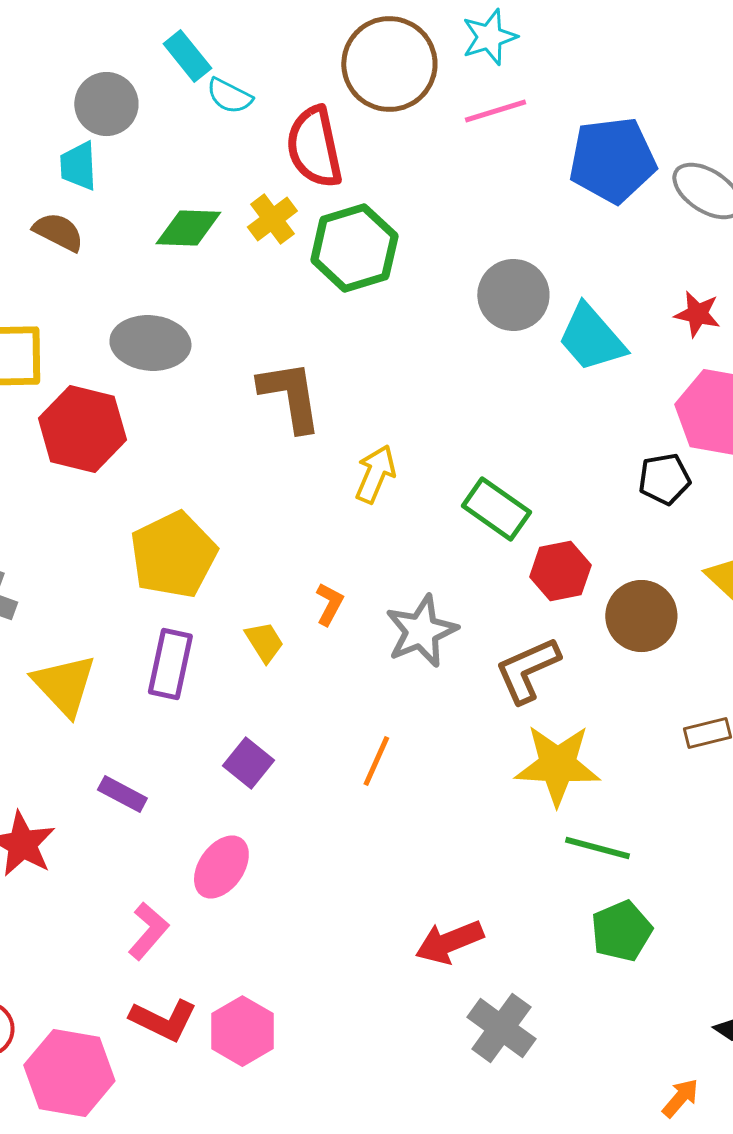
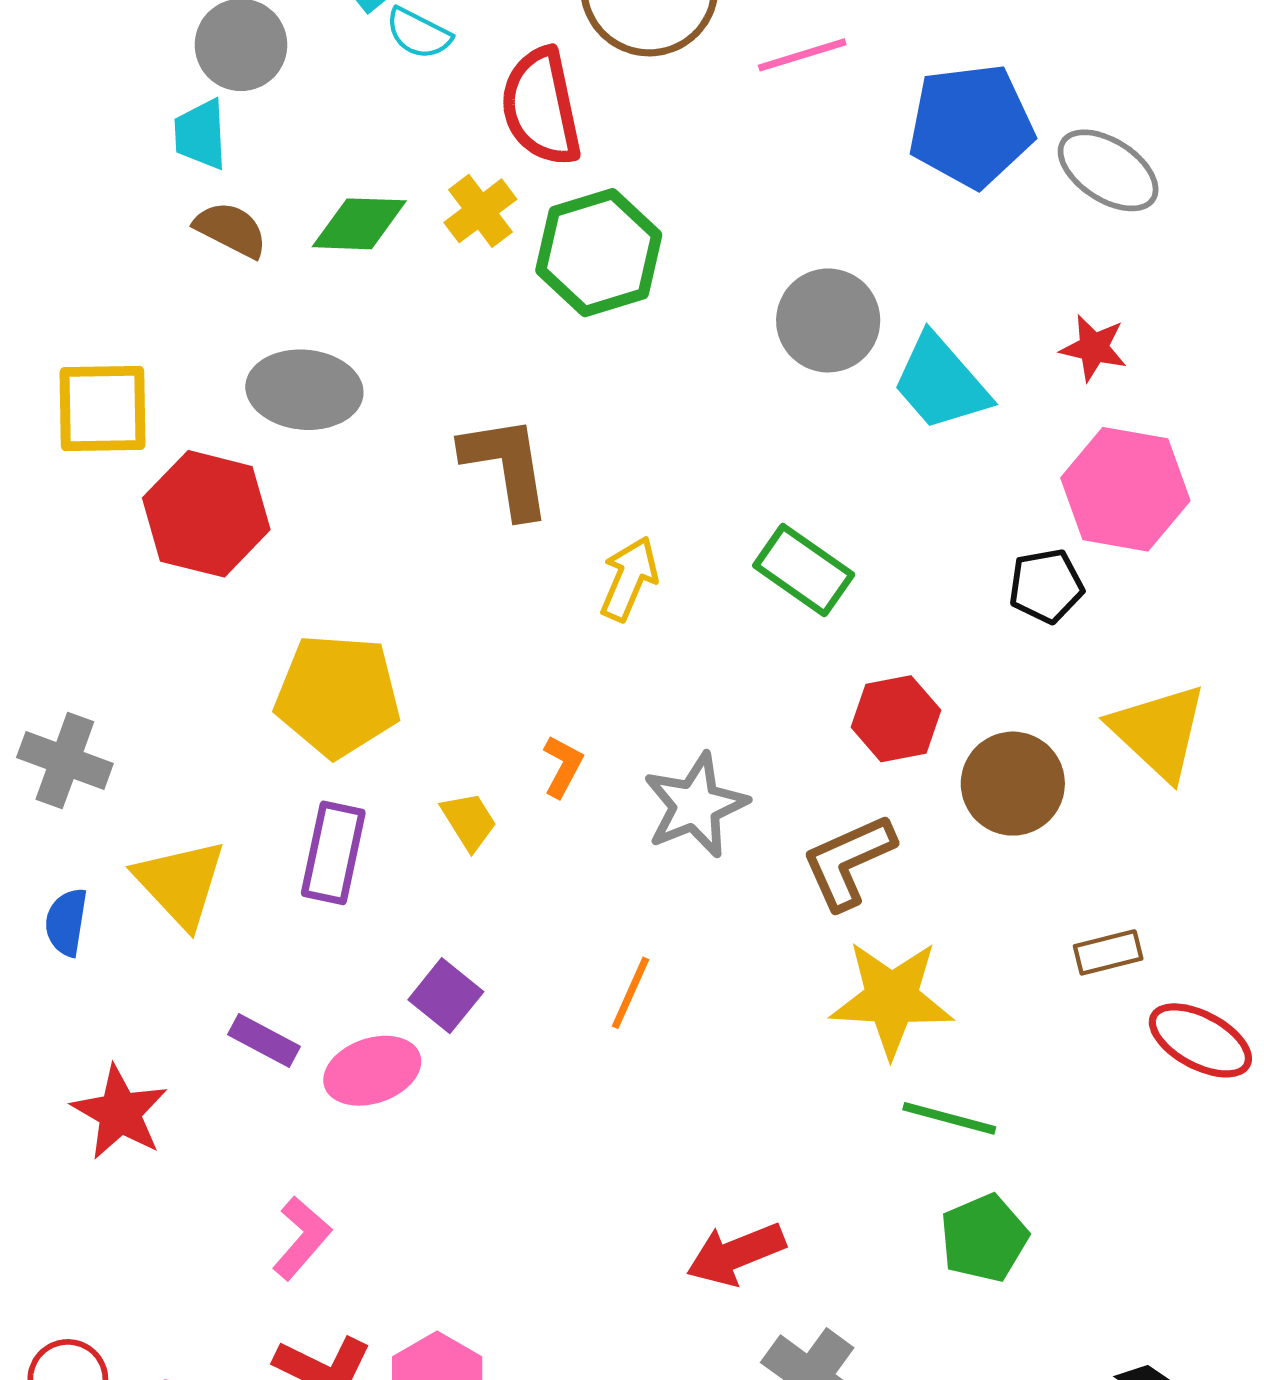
brown semicircle: (58, 232) -> (231, 230), moved
green rectangle: (496, 509) -> (804, 570), moved
yellow pentagon: (173, 555) -> (338, 696), turned 30
pink ellipse: (221, 867) -> (372, 1071), moved, turned 36

